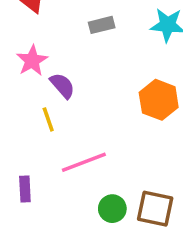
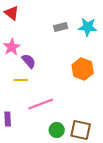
gray rectangle: (102, 25) -> (61, 27), moved
yellow line: (48, 119) -> (21, 80), turned -72

